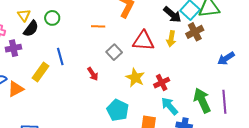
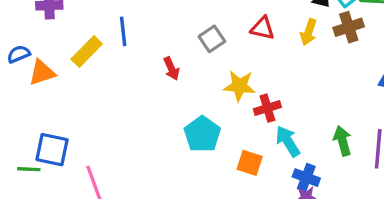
red triangle: (143, 41) -> (263, 28), size x0.7
yellow star: (135, 78) -> (239, 86), turned -30
red cross: (162, 83) -> (267, 108), moved
green arrow: (202, 100) -> (342, 141), size x0.7

